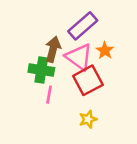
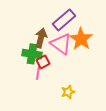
orange star: (105, 51) -> (81, 39), size x1.6
red square: (88, 80) -> (43, 62), moved, size x0.6

